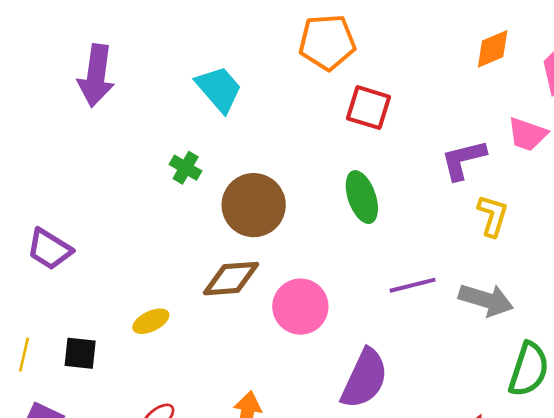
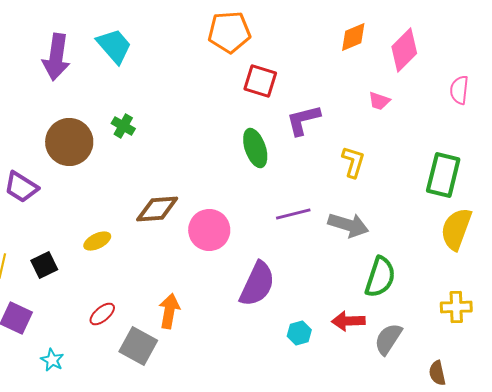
cyan trapezoid: (219, 89) -> (114, 46), moved
pink trapezoid: (527, 134) -> (379, 101), size x0.7
purple L-shape: (463, 160) -> (303, 120), moved
brown circle: (254, 205) -> (69, 142), moved
black square: (80, 353) -> (44, 265), turned -32

